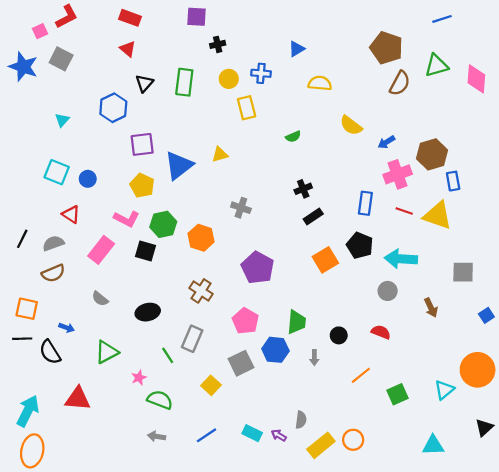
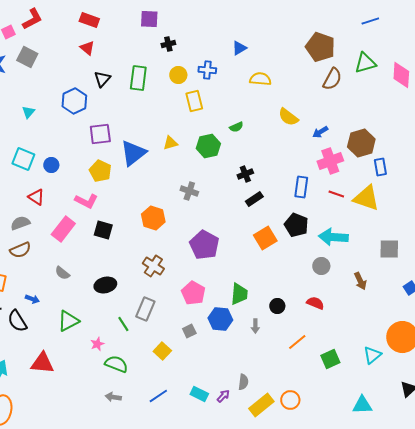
green hexagon: (163, 224) -> (208, 146), moved
gray square: (241, 363) -> (189, 331), size x0.6
purple arrow: (279, 435) -> (223, 396), turned 104

